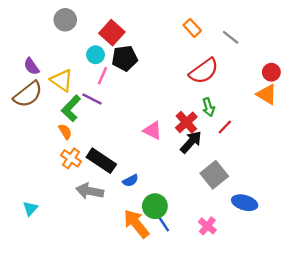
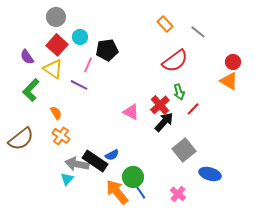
red square: (112, 33) -> (57, 45), moved
cyan circle: (96, 55) -> (80, 37), moved
brown semicircle: (28, 94) -> (21, 139), moved
green L-shape: (71, 108) -> (31, 90), moved
black rectangle: (101, 161) -> (95, 161), moved
cyan triangle: (30, 208) -> (67, 179), moved

